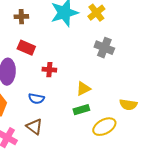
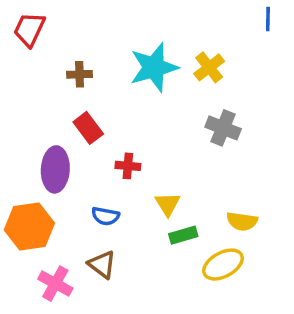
red rectangle: (26, 48) -> (88, 128), turned 30
yellow triangle: (83, 89) -> (168, 204), moved, turned -35
yellow semicircle: (128, 105) -> (242, 221), moved

